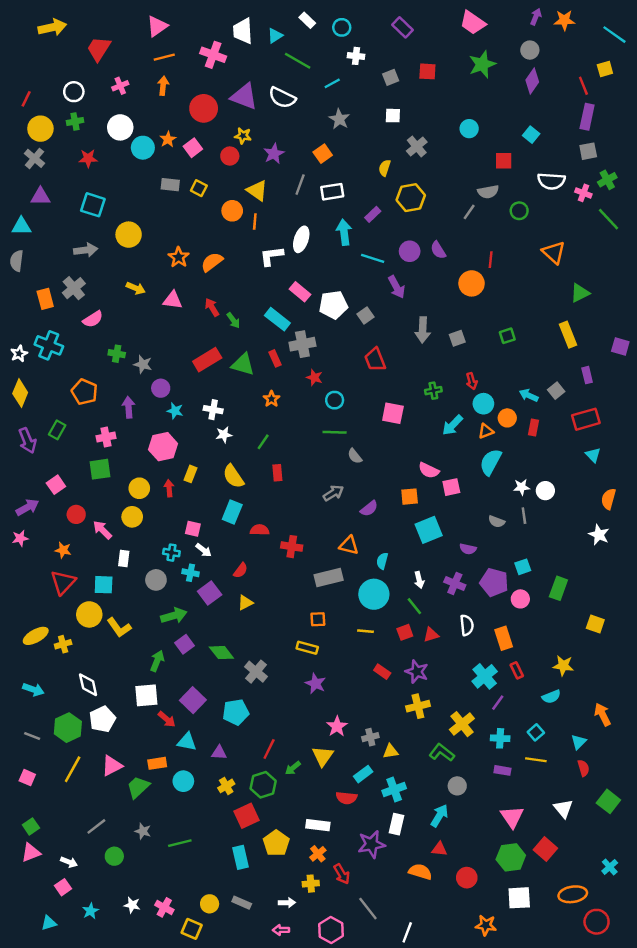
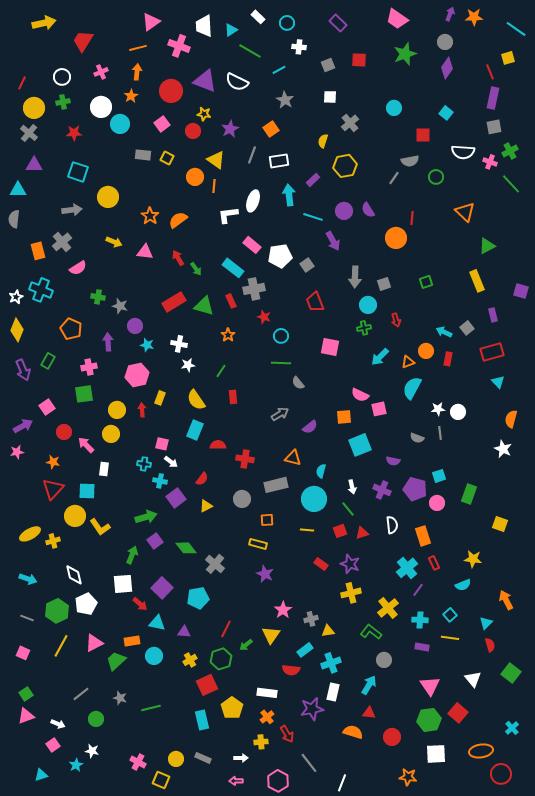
pink triangle: (157, 26) -> (151, 22), moved
orange star: (168, 139) -> (131, 96), moved
cyan circle: (483, 404) -> (368, 305), moved
gray circle: (156, 580) -> (242, 499), moved
white star: (132, 905) -> (92, 751), moved

